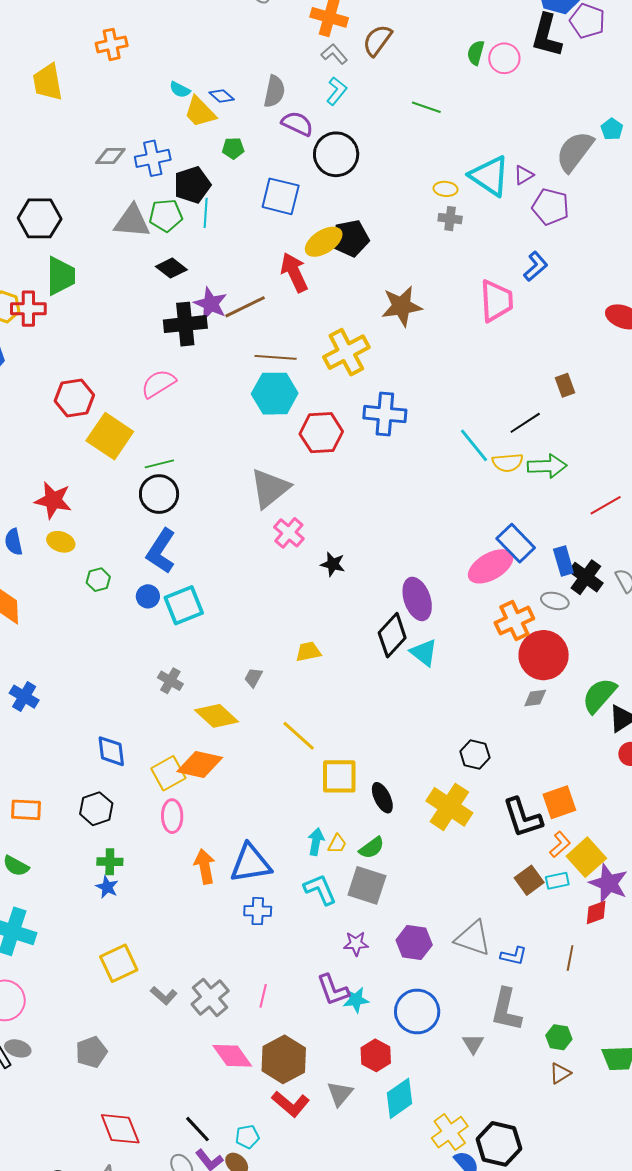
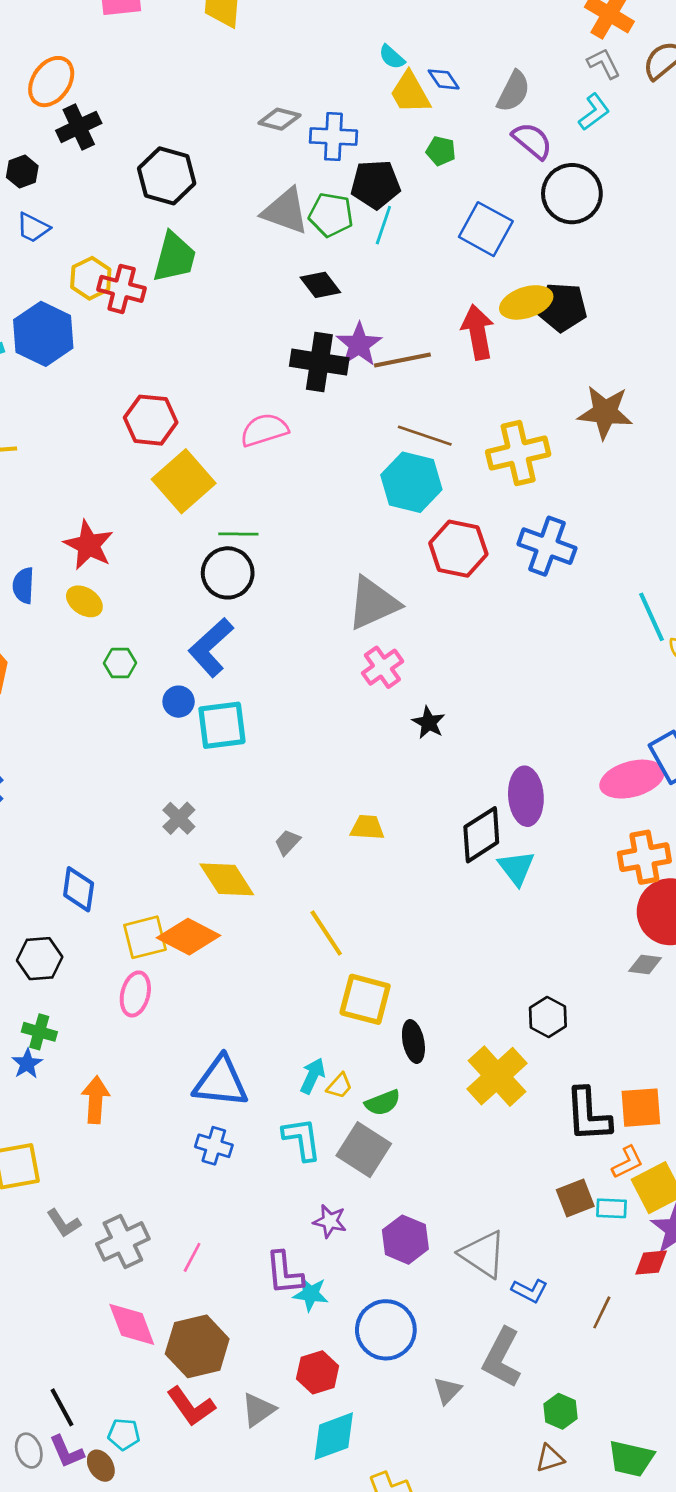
orange arrow: (205, 866) -> (96, 1100), moved

